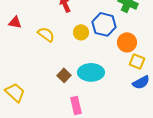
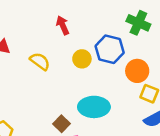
brown square: (64, 75) -> (62, 124), moved

